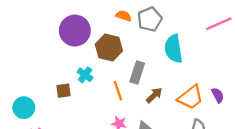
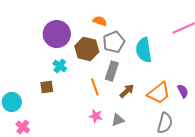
gray pentagon: (150, 19) -> (114, 42), moved
cyan cross: (85, 75) -> (60, 66), moved

